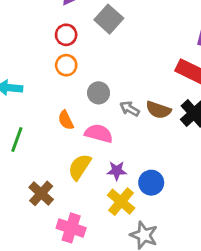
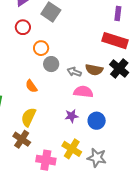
orange circle: (66, 65) -> (41, 48), moved
pink semicircle: (99, 133) -> (83, 92), moved
yellow semicircle: (80, 167) -> (29, 117), moved
yellow cross: (121, 202) -> (72, 149), moved

